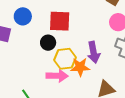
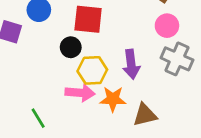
orange star: (80, 67) -> (113, 99), moved

